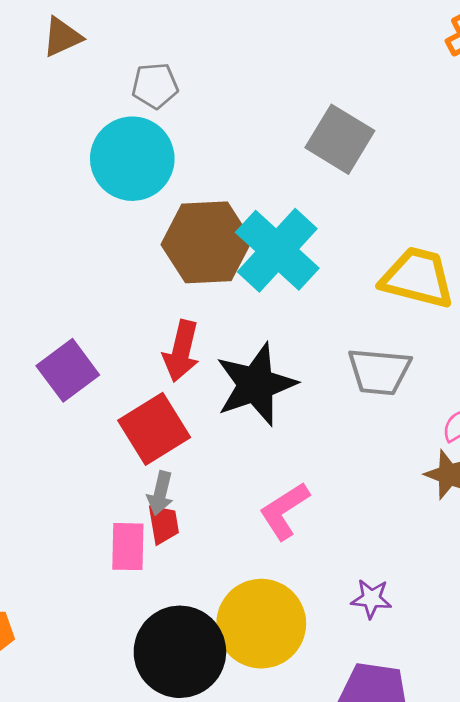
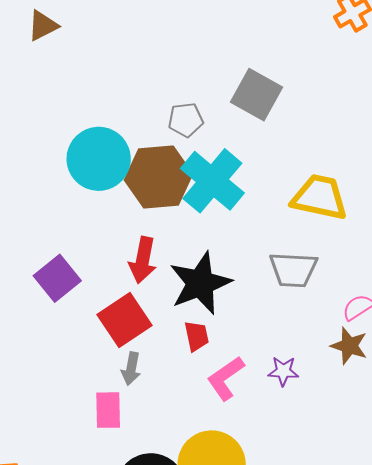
gray pentagon: (155, 86) -> (186, 120), moved
cyan circle: (132, 159) -> (99, 159), moved
red trapezoid: (164, 524) -> (197, 336), moved
purple star: (371, 599) -> (283, 371), moved

